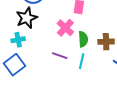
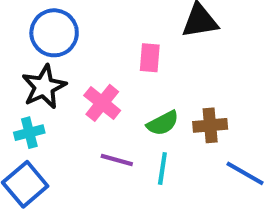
pink cross: (65, 28) -> (102, 103), moved
green semicircle: (83, 39) -> (163, 123), turned 70

